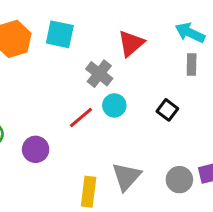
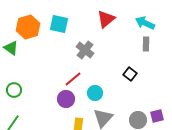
red triangle: (131, 43) -> (106, 19), moved
cyan circle: (114, 105) -> (95, 93), moved
purple circle: (36, 149) -> (66, 99), moved

